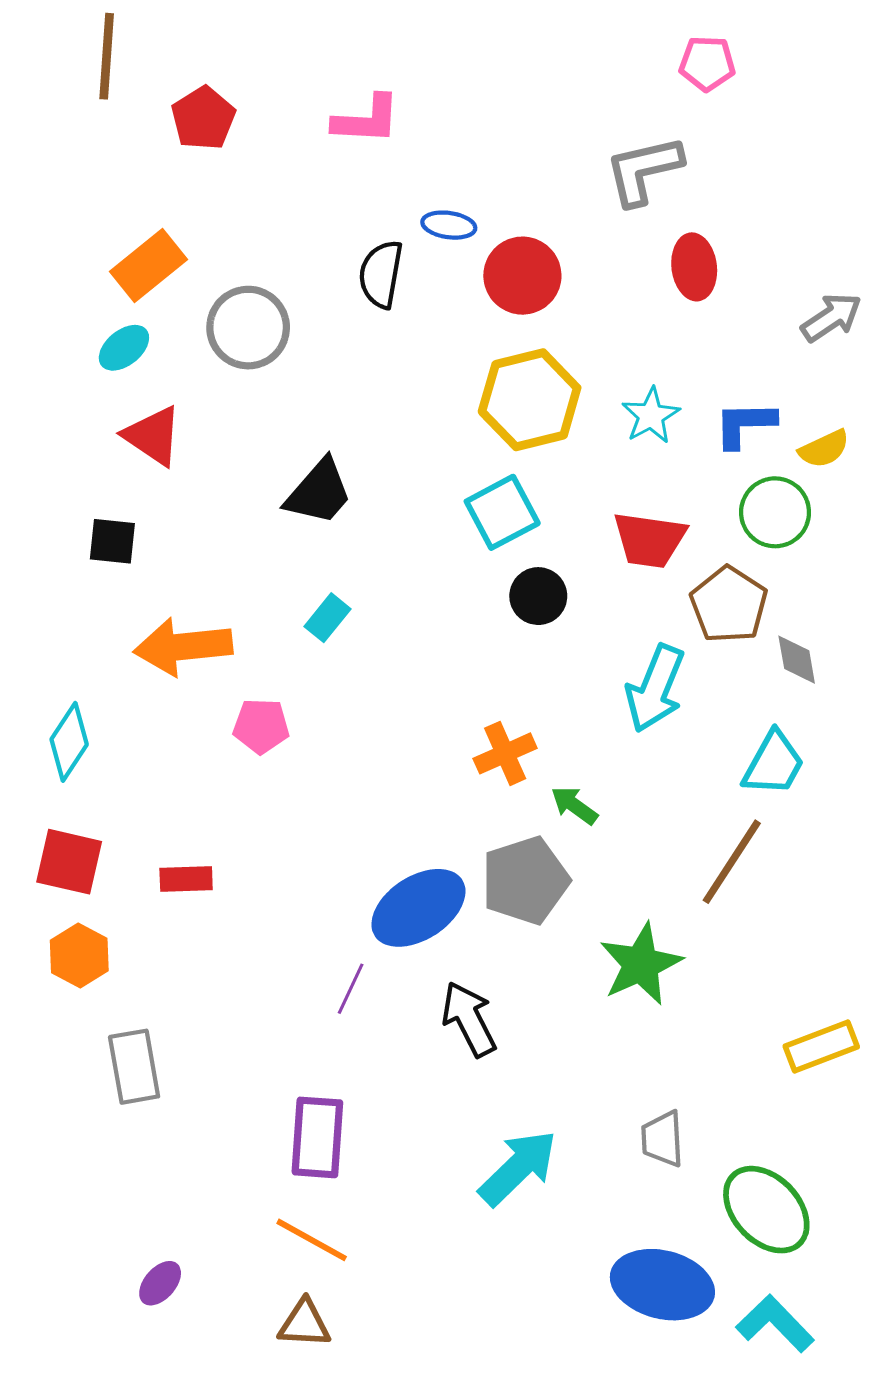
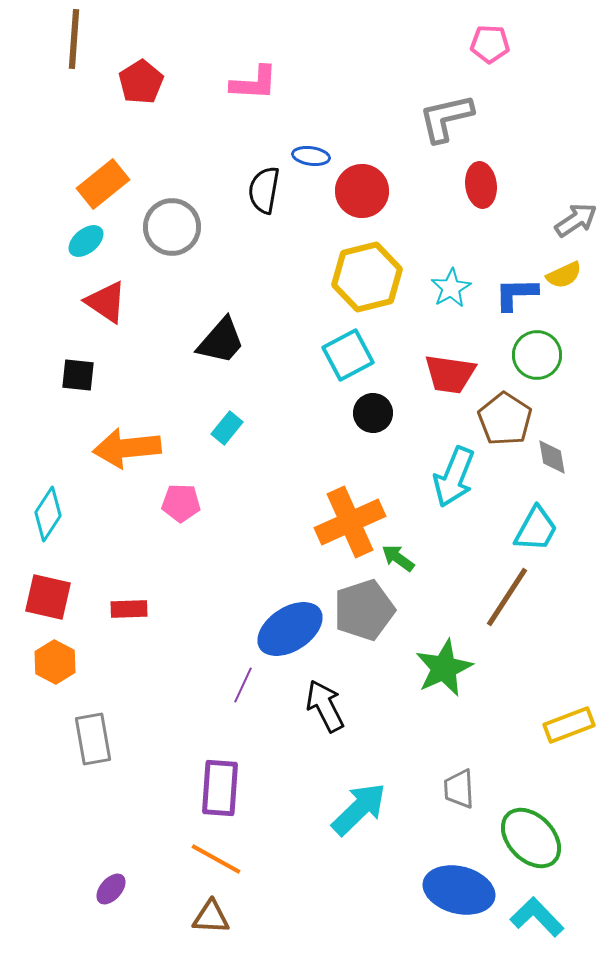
yellow semicircle: (824, 449) -> (564, 275), moved
orange cross: (505, 753) -> (350, 522), size x1.6

